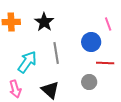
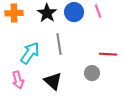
pink line: (108, 24) -> (98, 11), moved
blue circle: (91, 42) -> (74, 12), moved

